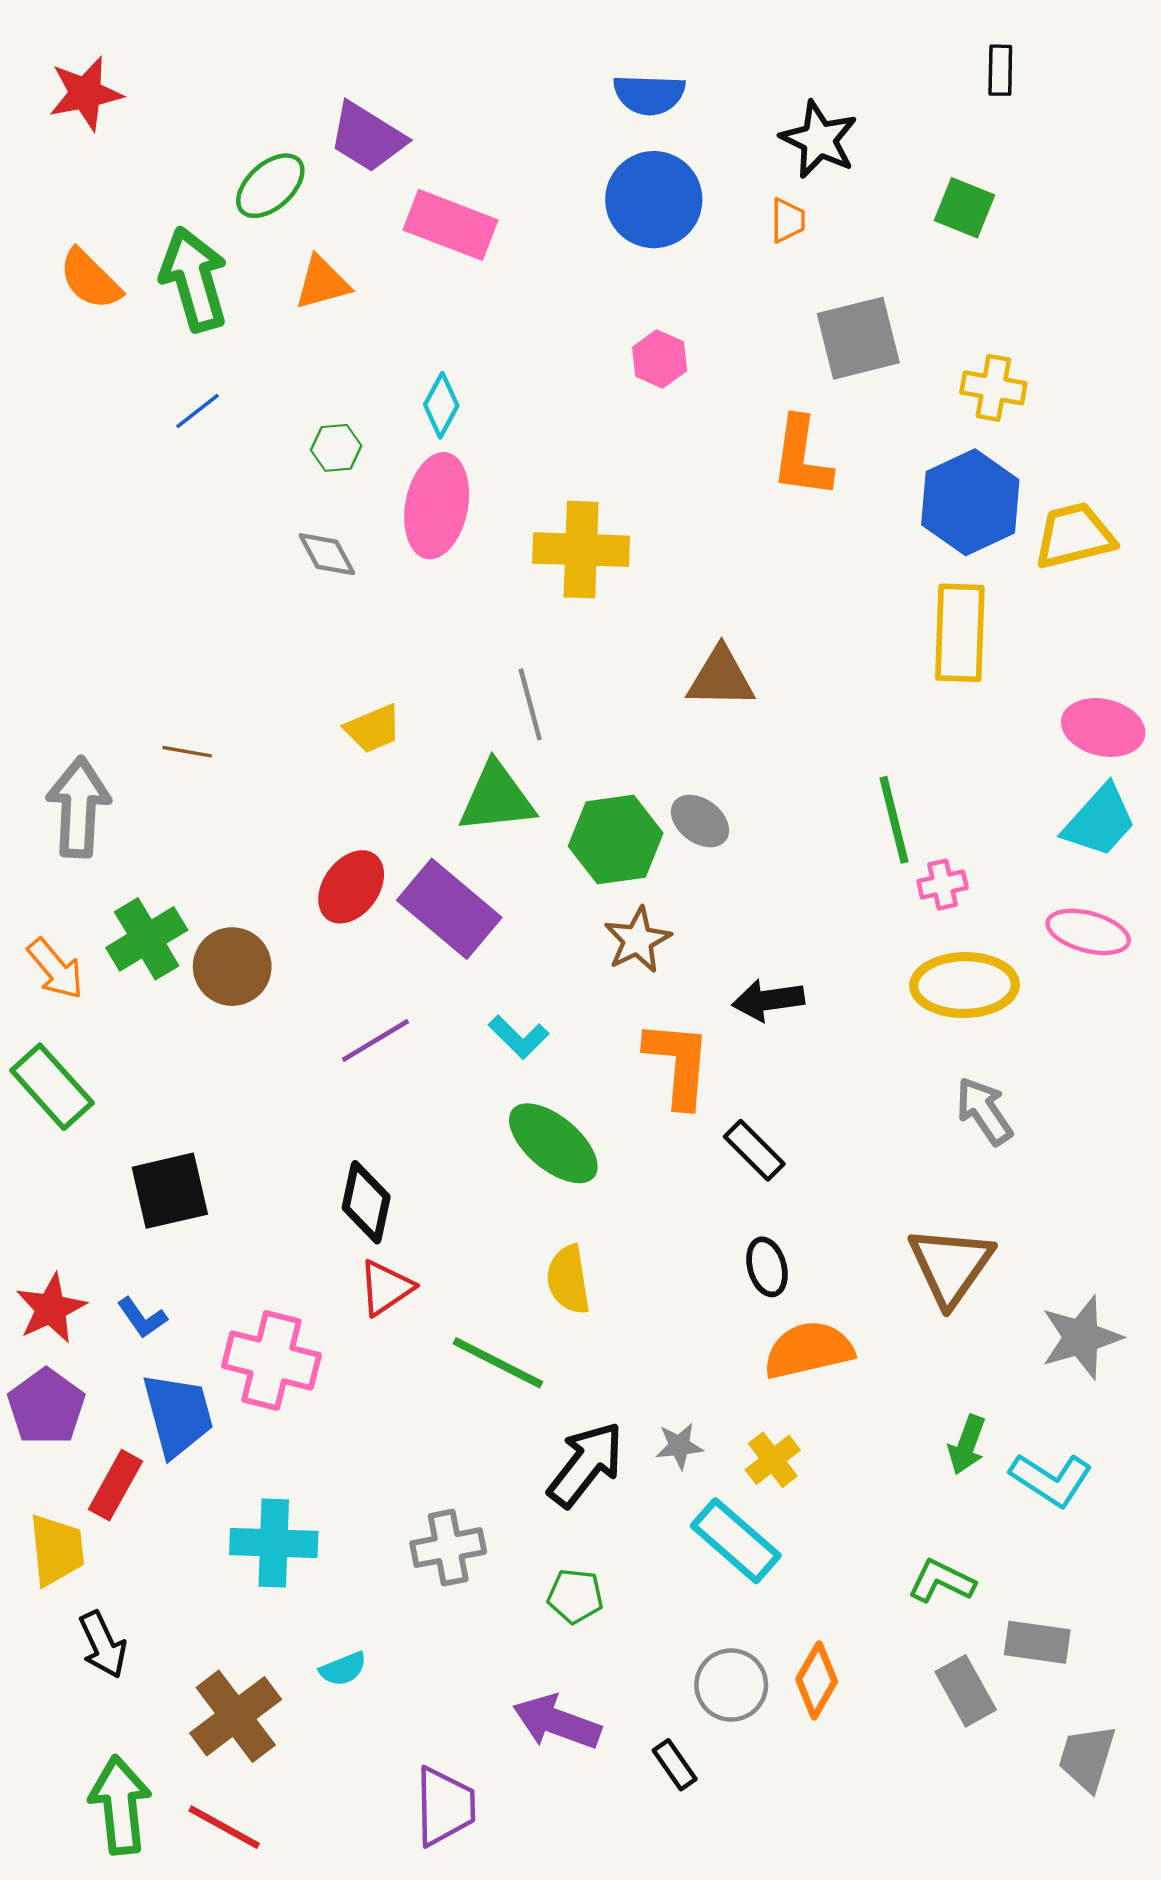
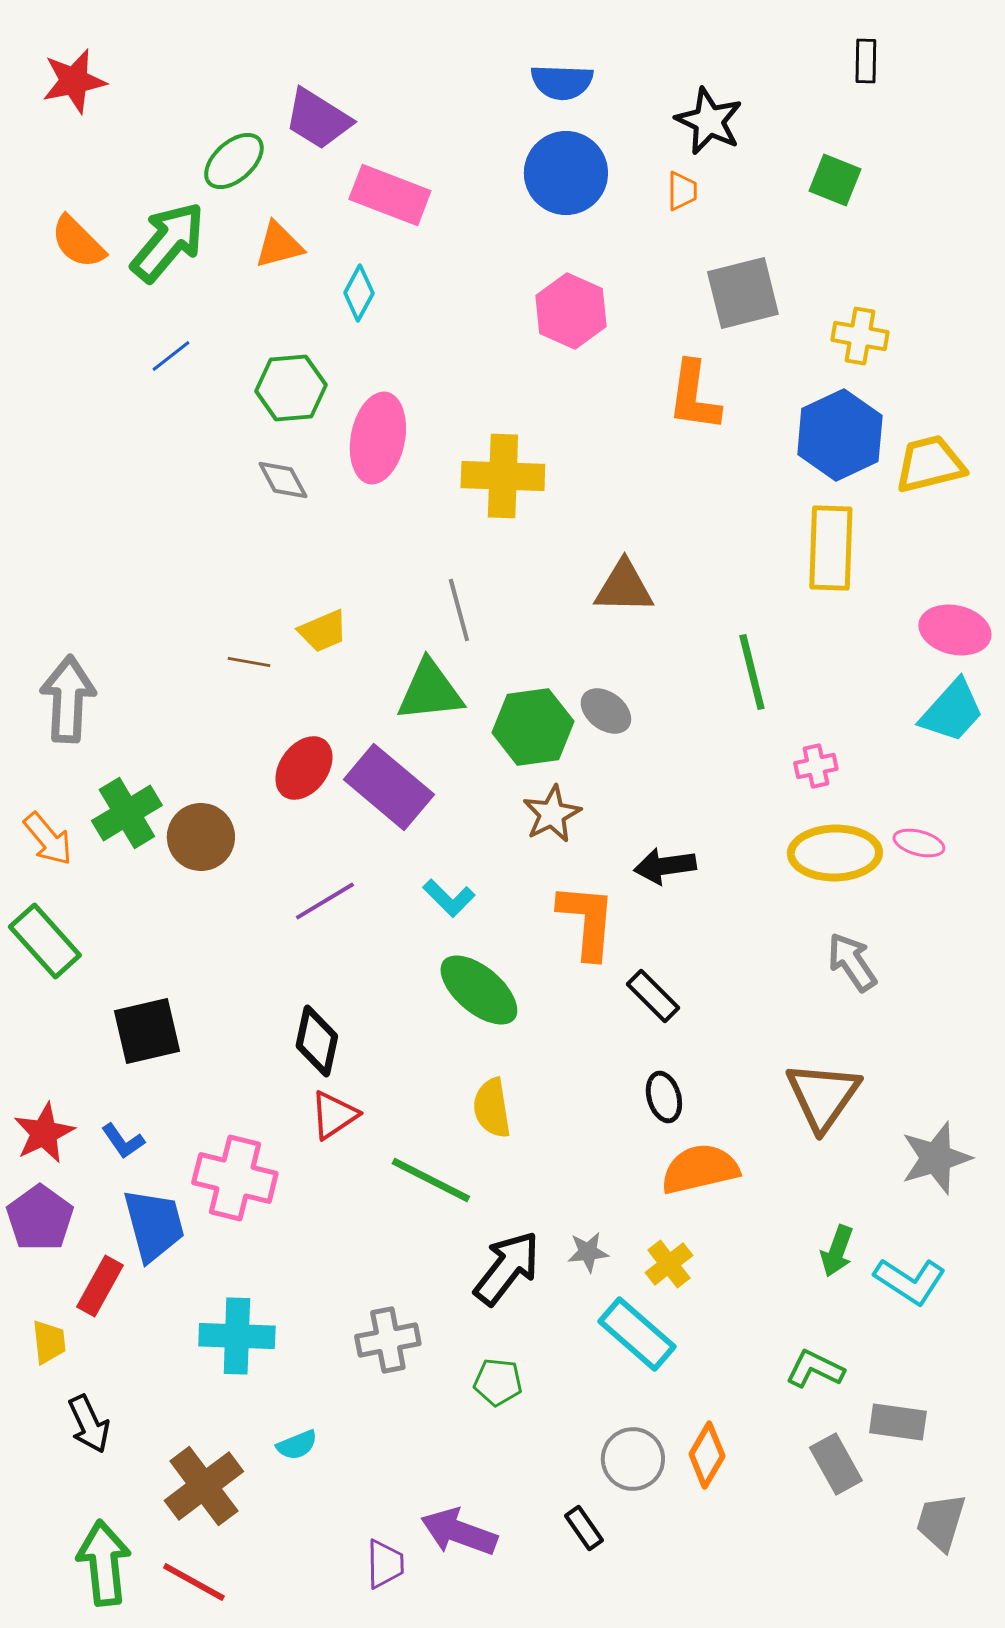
green arrow: (194, 279) -> (168, 242), turned 56
pink hexagon: (660, 359) -> (571, 311), size x1.5
cyan diamond: (441, 405) -> (359, 293), moved
green hexagon: (336, 448) -> (291, 388), size x1.6
brown line: (187, 752) -> (249, 662), moved
green line: (894, 820) -> (752, 672), moved
pink ellipse: (1088, 932) -> (919, 843), moved, size x0.7
yellow trapezoid: (57, 1550) -> (49, 1342), size x0.7
purple arrow: (557, 1722) -> (459, 1532), moved
purple trapezoid: (445, 1806) -> (385, 1564), size x0.7

